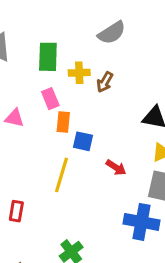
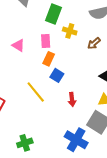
brown arrow: (105, 82) -> (94, 43), moved
red arrow: (116, 167) -> (72, 99), turned 32
yellow line: (61, 175) -> (36, 92), turned -75

